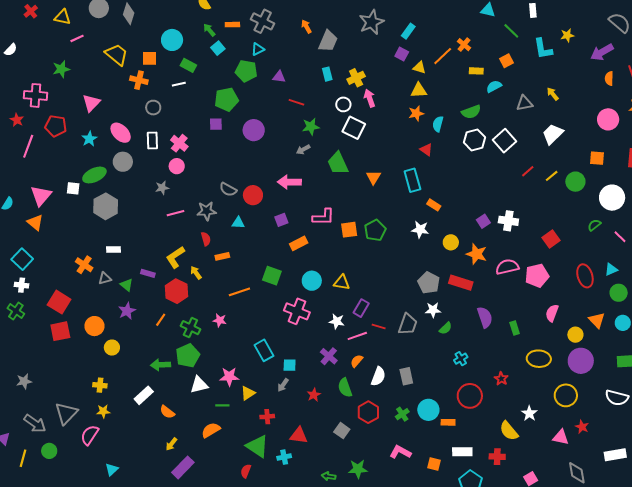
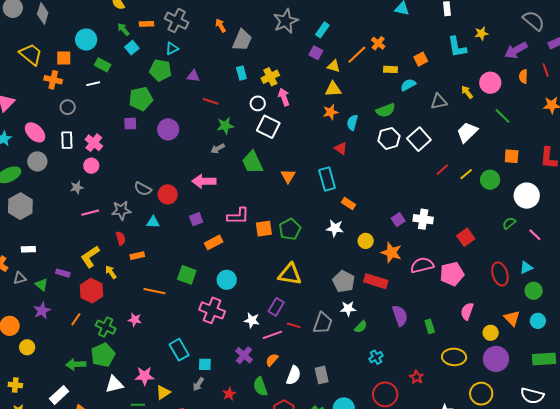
green line: (511, 31) -> (503, 116), moved
pink circle: (608, 119) -> (490, 83), moved
yellow triangle: (342, 282) -> (290, 274), moved, size x1.4
orange line: (239, 292) -> (154, 291), turned 30

